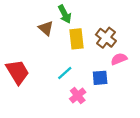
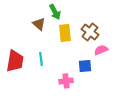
red trapezoid: (18, 72) -> (15, 61), turned 40
cyan line: (65, 73) -> (41, 59), moved, turned -56
pink cross: (78, 95) -> (66, 81), turned 32

